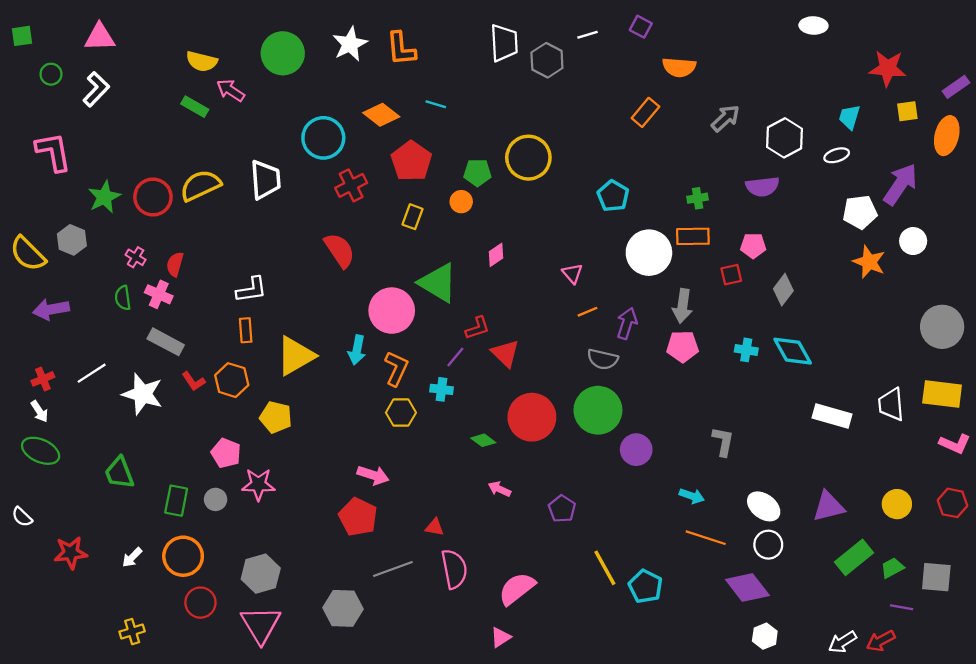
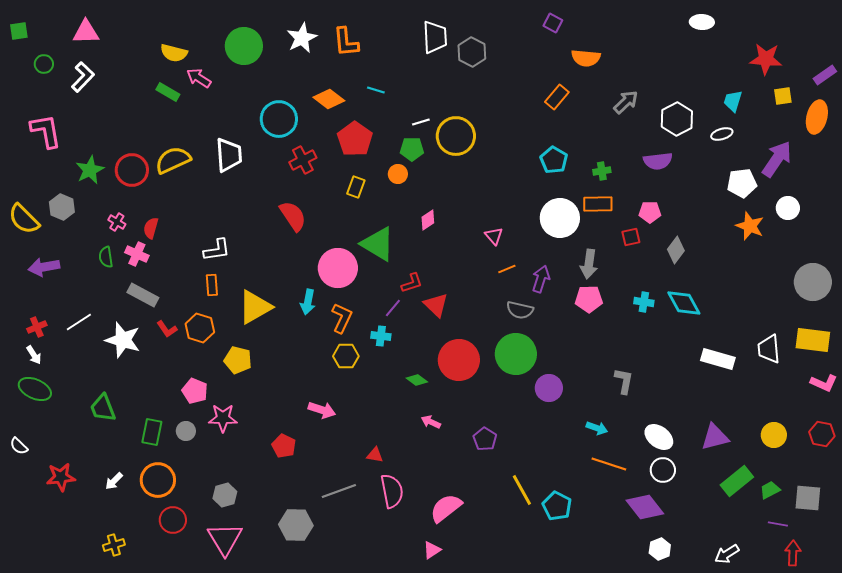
white line: (588, 35) -> (421, 122), moved
cyan pentagon: (613, 196) -> (554, 160), moved
red pentagon: (358, 517) -> (284, 446), moved, size x0.7
gray hexagon: (261, 574) -> (225, 495), size x0.7
red arrow: (881, 641) -> (793, 553), moved, turned 120

